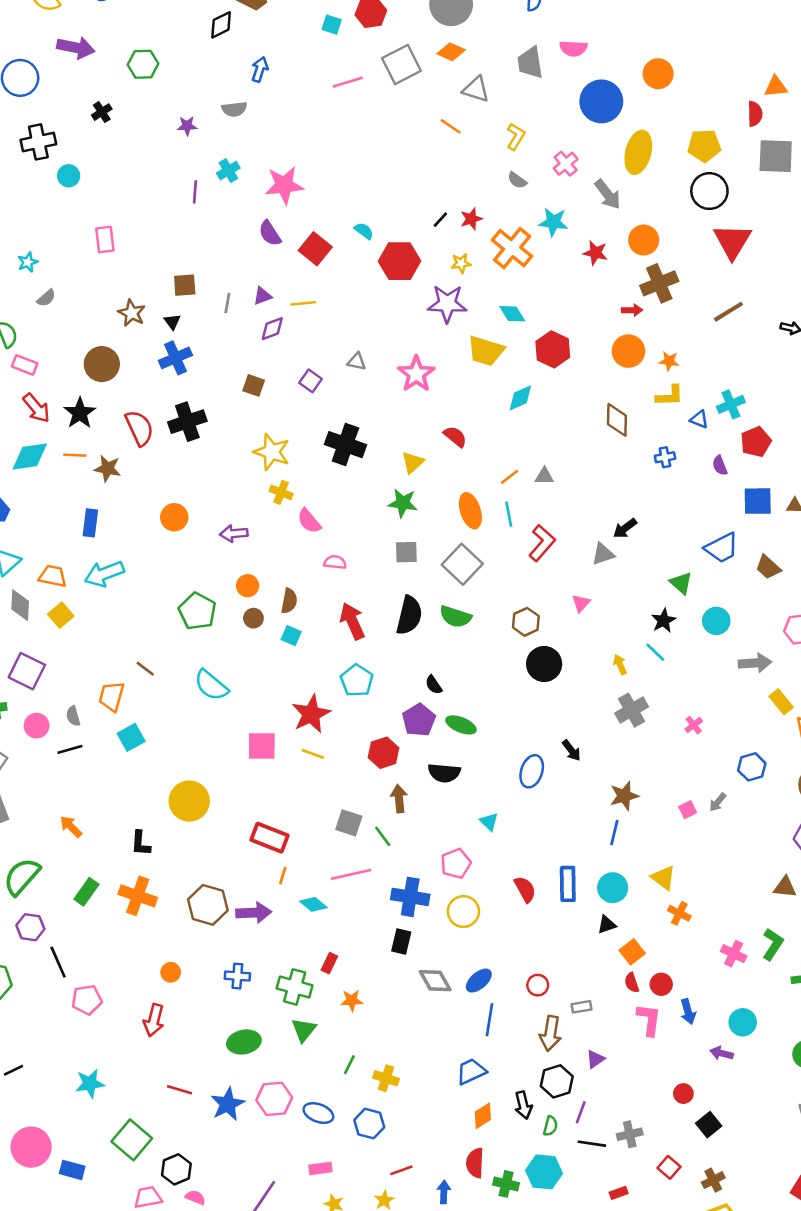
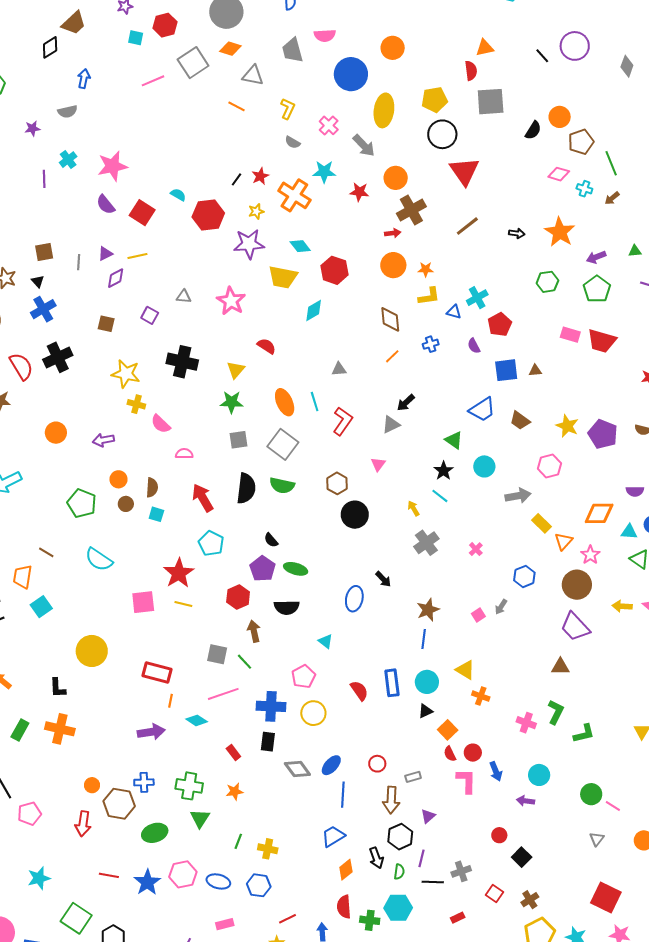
orange line: (510, 477) -> (392, 356), moved
brown hexagon: (208, 905) -> (119, 804), moved
red rectangle: (329, 963) -> (233, 752), moved, turned -56

